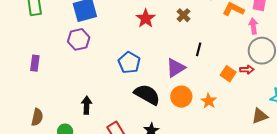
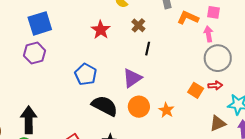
black line: (199, 49) -> (148, 49), moved
red arrow: (247, 70) -> (215, 85), moved
orange square: (228, 74) -> (196, 90), moved
black arrow: (87, 105) -> (29, 120), moved, size x1.5

